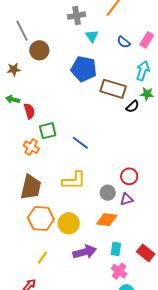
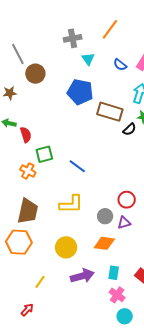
orange hexagon: (41, 218) -> (19, 242), moved

